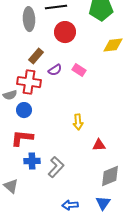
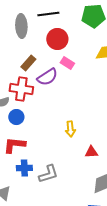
purple semicircle: (55, 70) -> (47, 77), size x1.5
pink rectangle: (79, 70) -> (67, 63), moved
gray L-shape: (56, 167) -> (48, 174), turned 30

